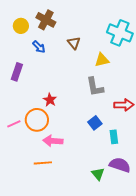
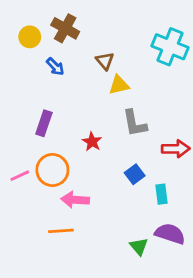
yellow triangle: (102, 60) -> (119, 85), moved
purple rectangle: (17, 72) -> (44, 123), moved
red star: (50, 100) -> (92, 142), moved

